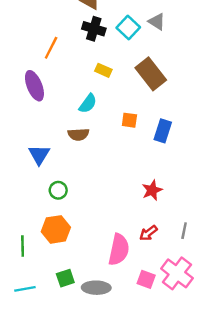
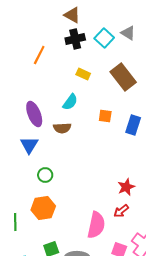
black cross: (94, 29) -> (75, 39), turned -30
purple ellipse: (34, 86) -> (34, 114), moved
red star: (152, 190) -> (126, 187), moved

